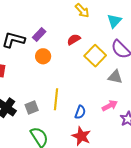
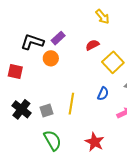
orange circle: (43, 56) -> (51, 58), moved
blue semicircle: (80, 112) -> (103, 94), moved

